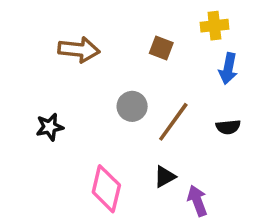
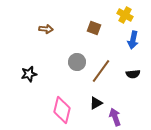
yellow cross: (214, 26) -> (125, 15), turned 35
brown arrow: (79, 50) -> (46, 29), size x0.6

